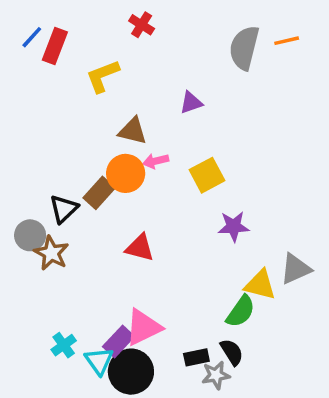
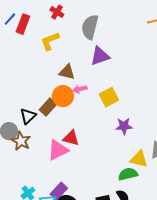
red cross: (142, 25) -> (57, 12), moved
gray semicircle: (244, 48) -> (90, 27), moved
purple triangle: (191, 103) -> (100, 56), size x1.5
green semicircle: (241, 311) -> (128, 174), turned -138
pink triangle: (143, 327) -> (58, 150), moved

